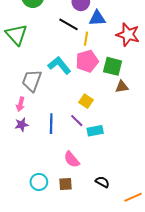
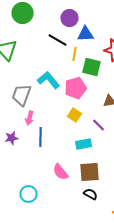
pink pentagon: (87, 61) -> (76, 88), moved
green square: (113, 66) -> (92, 67), moved
pink arrow: (20, 104) -> (30, 118), moved
purple line: (77, 121) -> (98, 125), moved
brown square: (65, 184) -> (90, 172), moved, size x1.5

